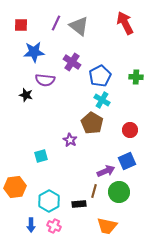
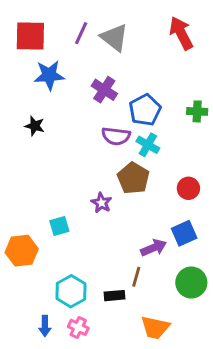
red square: (21, 25) -> (30, 36), size x1.6
purple semicircle: (45, 80) -> (116, 136), moved
black star: (26, 95) -> (35, 126), moved
orange hexagon: (15, 187) -> (22, 251), moved
green circle: (119, 192) -> (191, 283), moved

